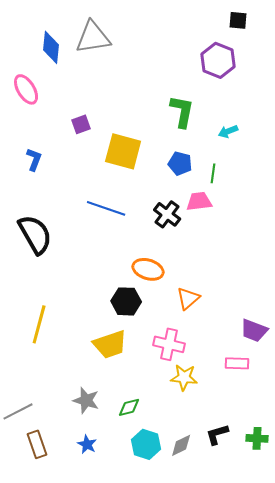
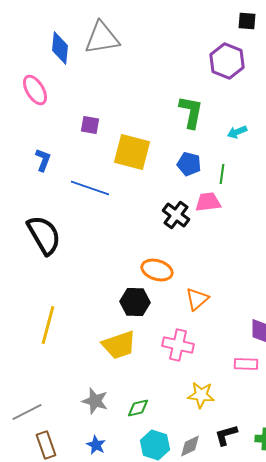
purple square: (81, 124) -> (90, 125), turned 30
blue line: (106, 208) -> (90, 188), moved
yellow star: (184, 377) -> (201, 395), moved

